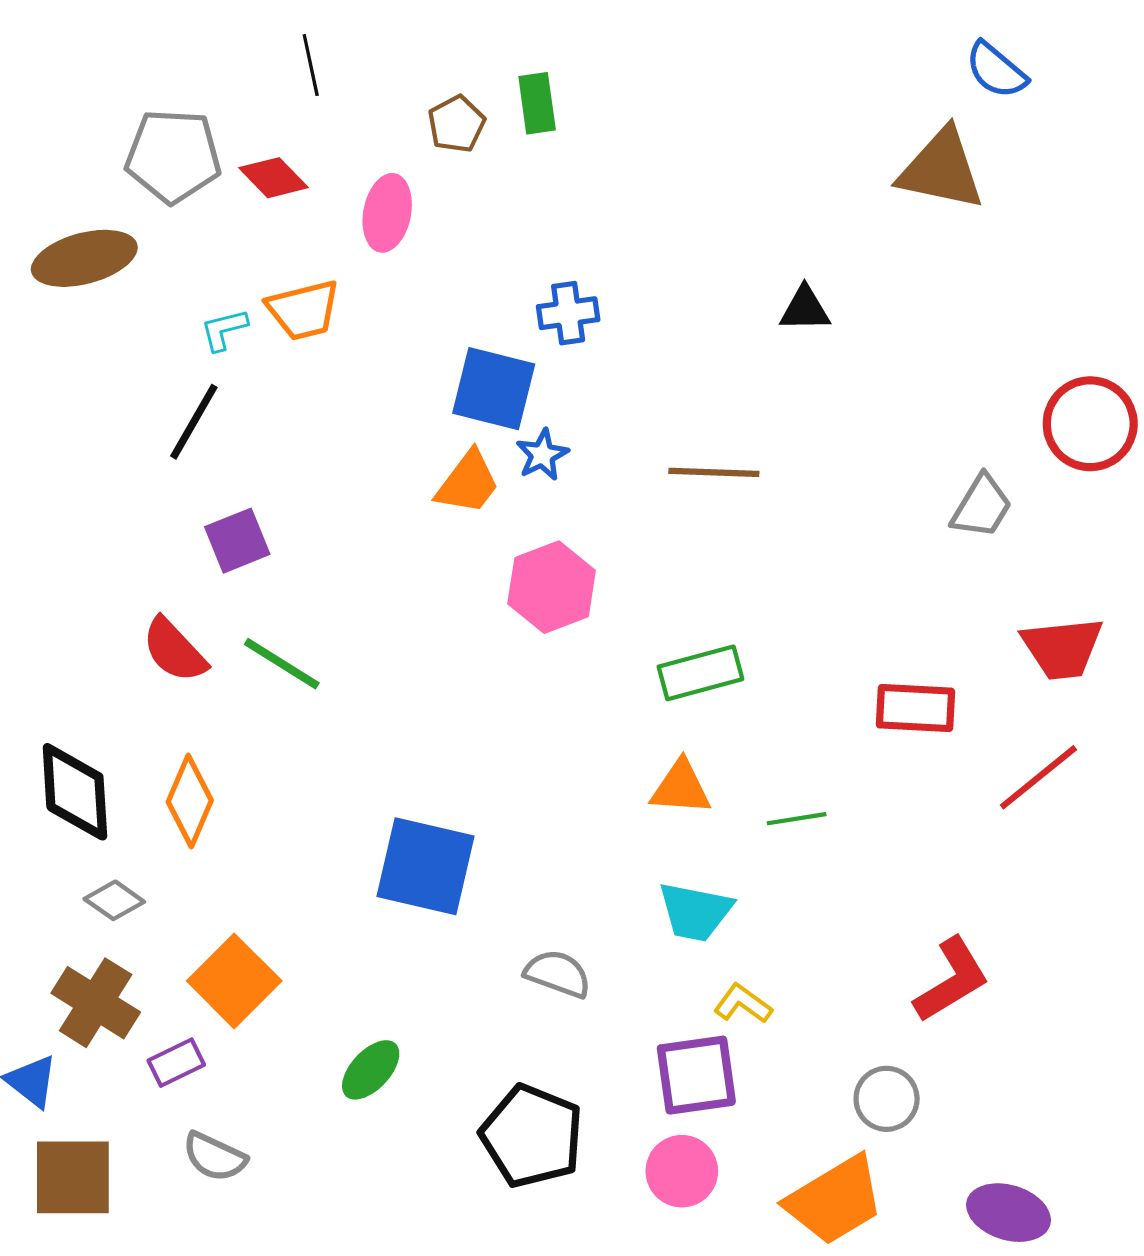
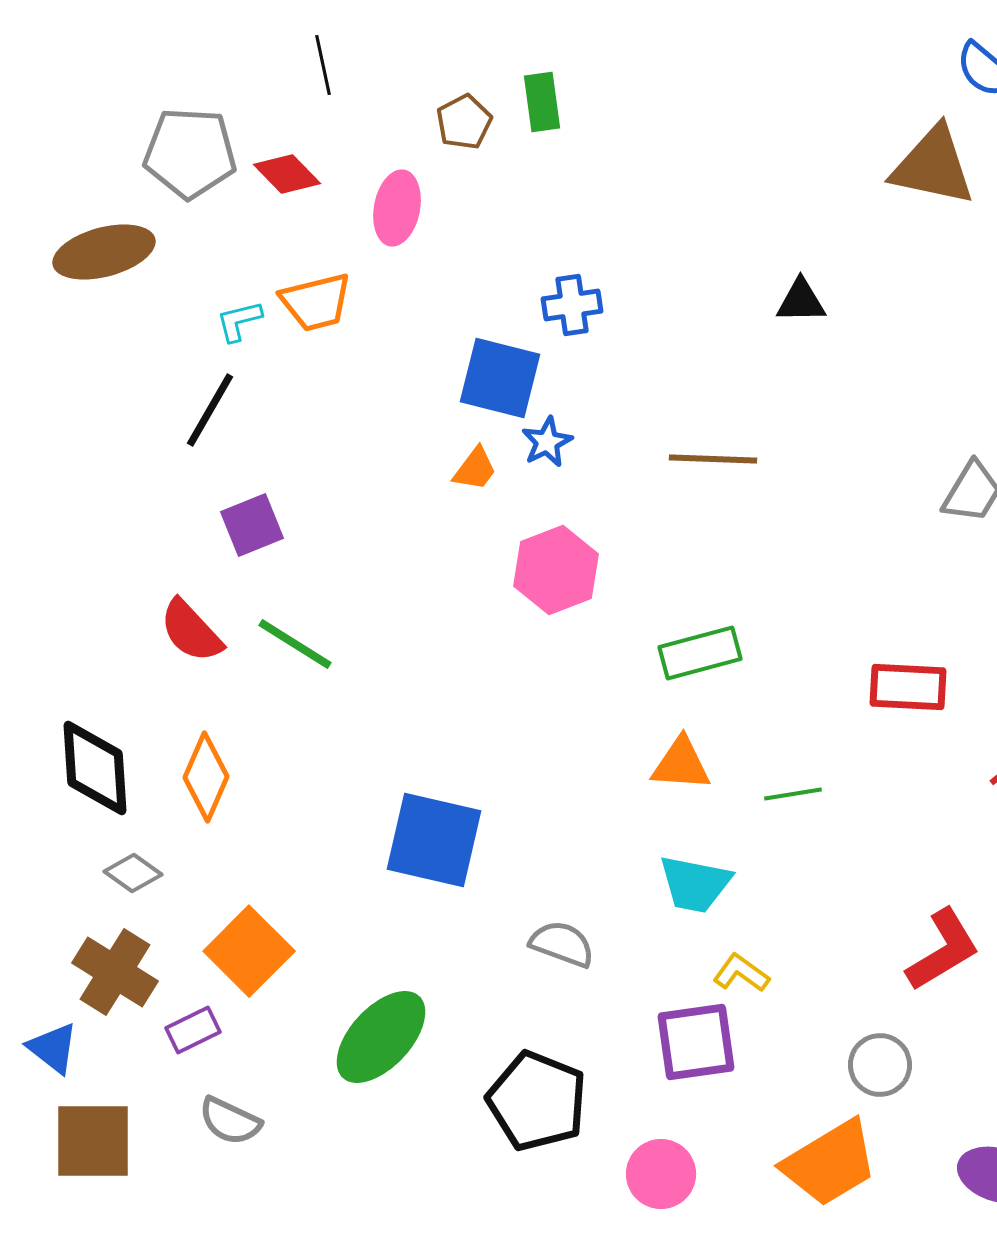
orange trapezoid: (468, 483) -> (475, 469), size x0.7
green ellipse: (371, 1070) -> (381, 1037), size x1.6
pink circle: (682, 1171) -> (661, 1174), moved

